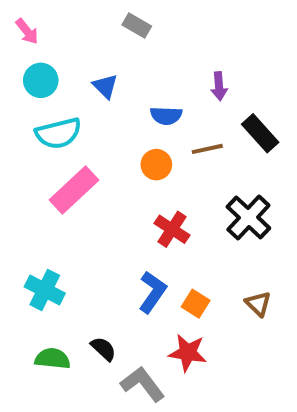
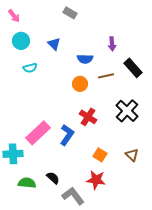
cyan semicircle: (58, 133) -> (30, 68), size x0.6
pink rectangle: (74, 190) -> (38, 133), moved
cyan cross: (45, 290) -> (13, 154), moved, turned -30
blue L-shape: (152, 292) -> (67, 135), moved

